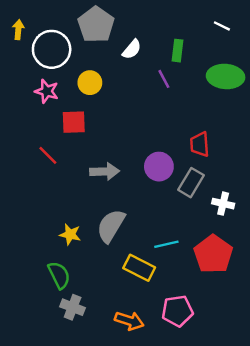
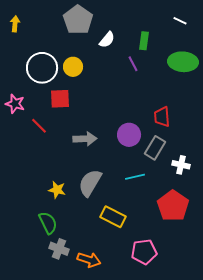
white circle: (52, 49) -> (42, 68), moved
pink star: (47, 91) -> (15, 104), moved
cyan line: (166, 244) -> (135, 177), moved
orange arrow: (129, 321) -> (89, 260), moved

